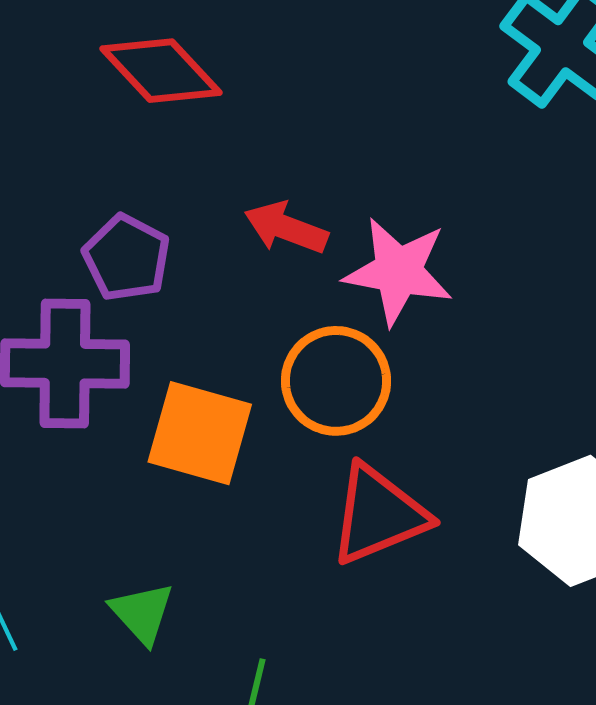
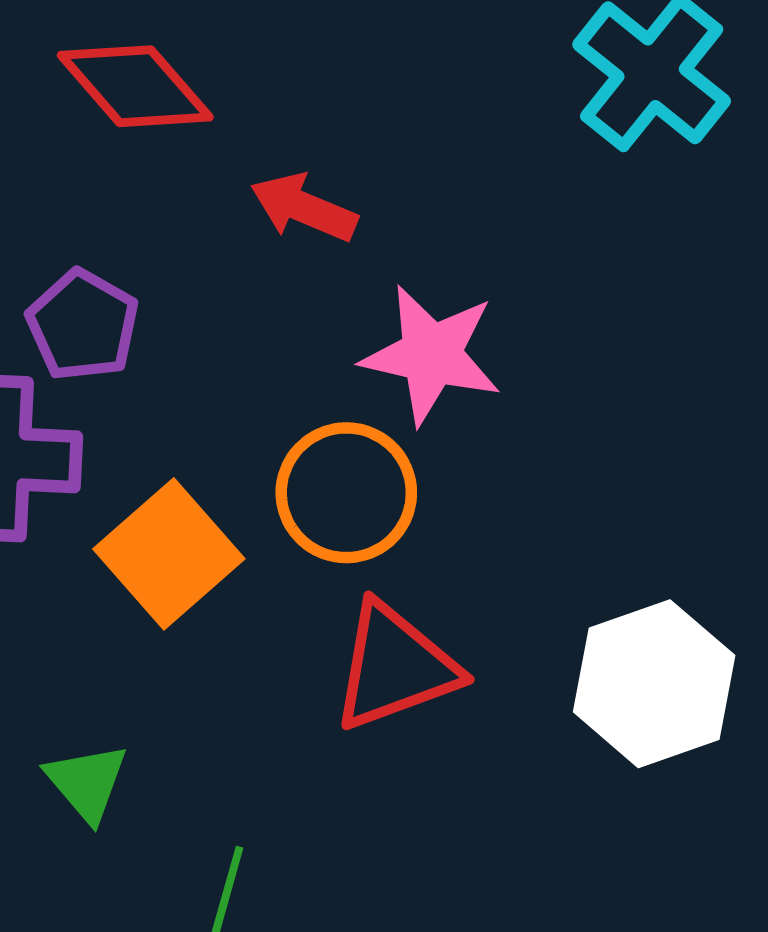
red arrow: (286, 228) -> (304, 208), moved
orange square: (200, 433) -> (169, 554), turned 31

